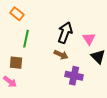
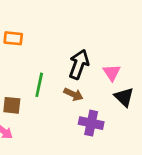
orange rectangle: (17, 14) -> (13, 38), turned -32
green line: (26, 39) -> (39, 85), moved

